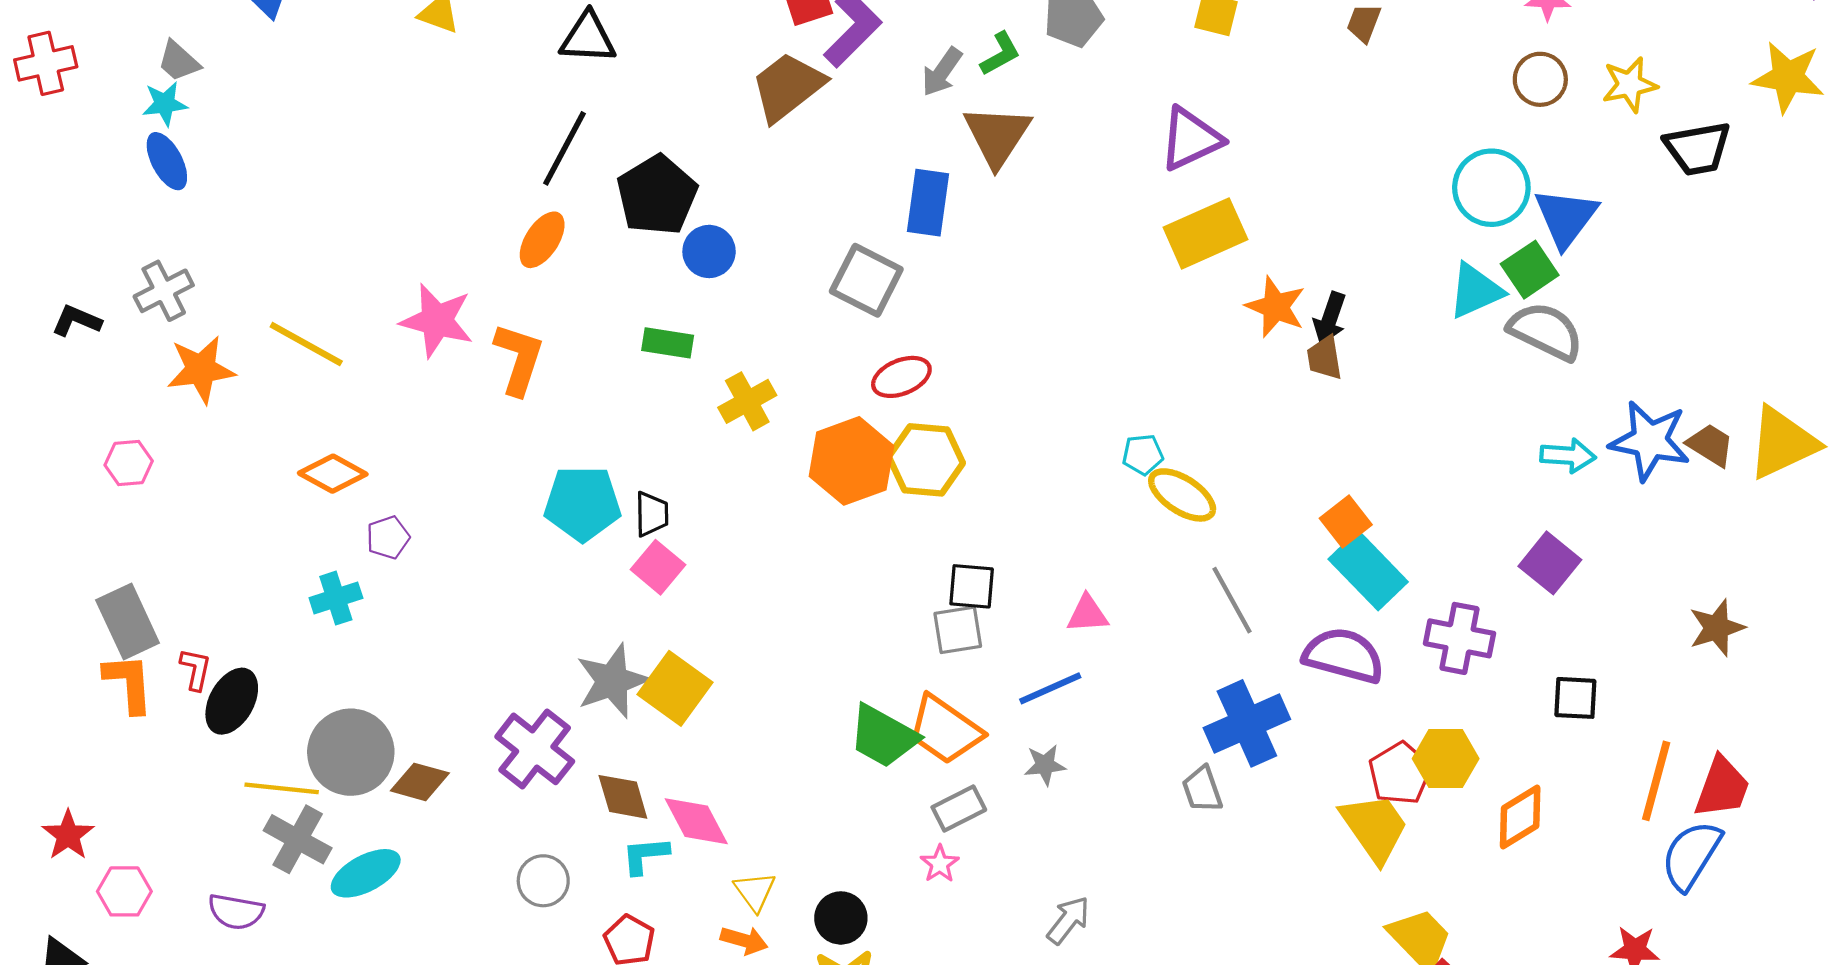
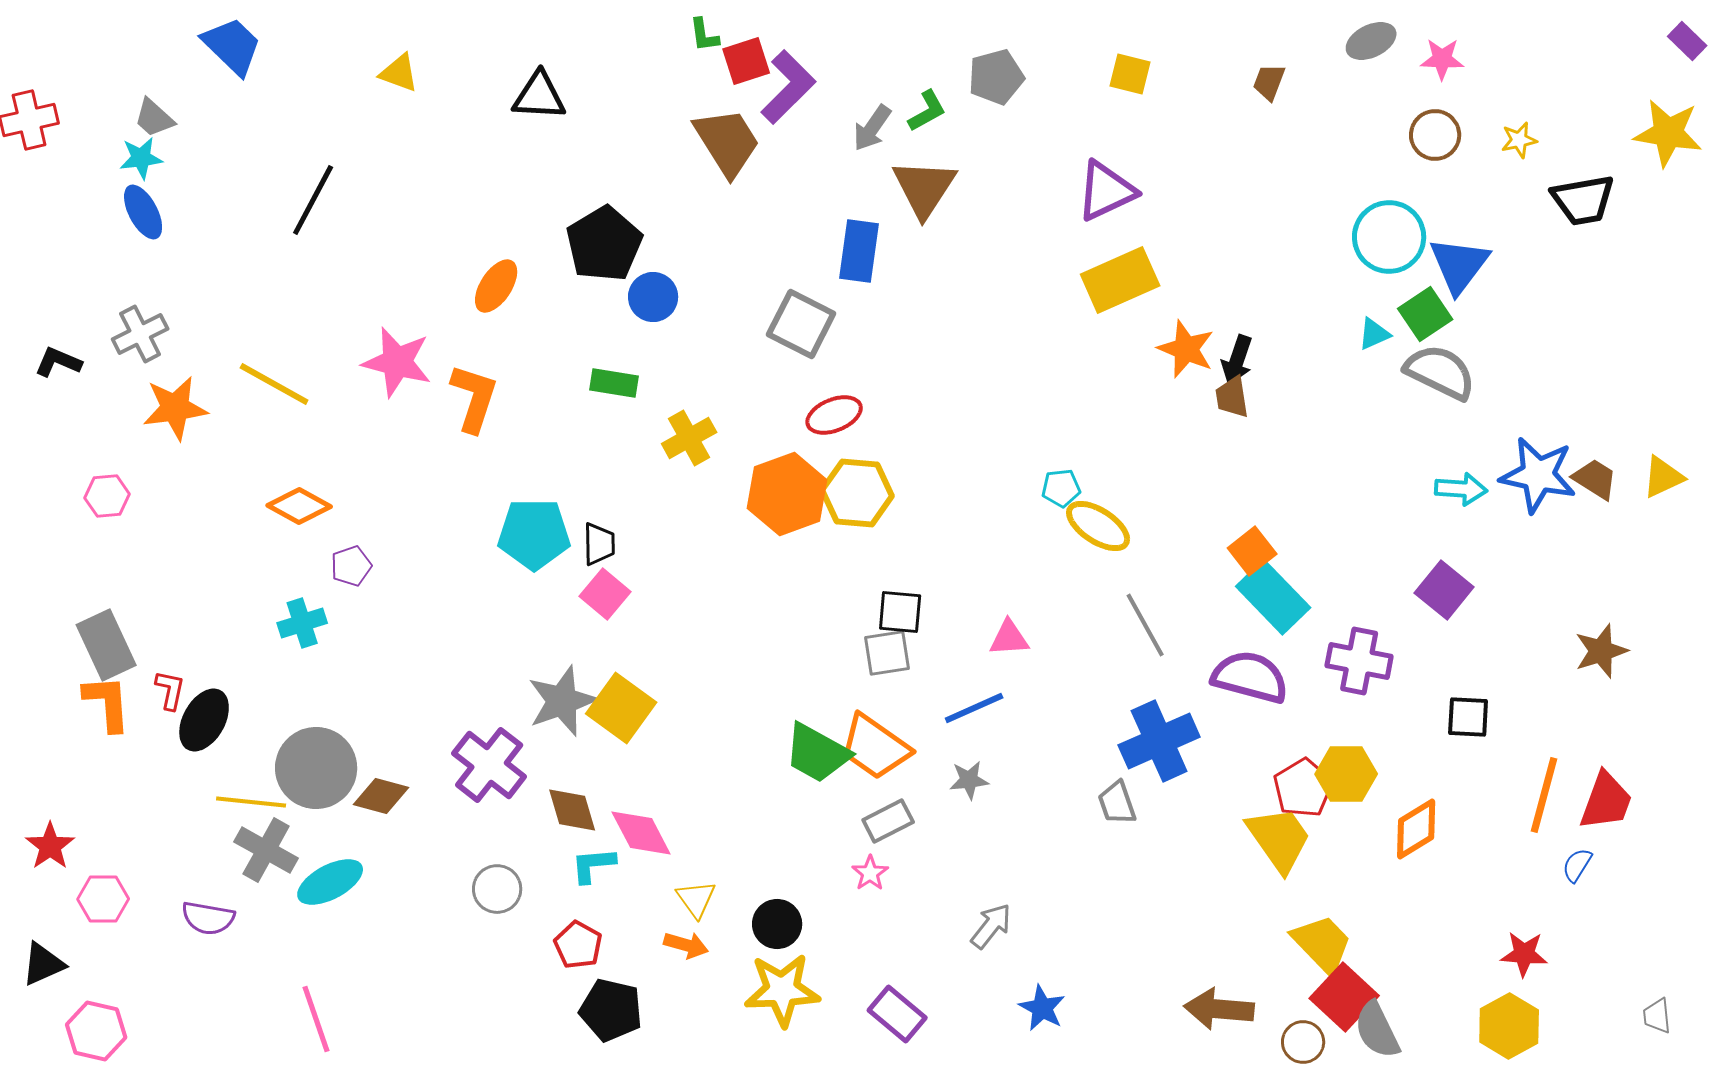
yellow star: (1630, 85) -> (1519, 140), size x0.7
brown trapezoid: (788, 87) -> (727, 142), turned 96
black line: (564, 148) -> (313, 200), moved
cyan triangle: (1475, 291) -> (1374, 334), size x0.6
yellow triangle: (1783, 443) -> (1663, 477), size x0.6
blue semicircle: (1691, 855) -> (1577, 865), size x0.5

